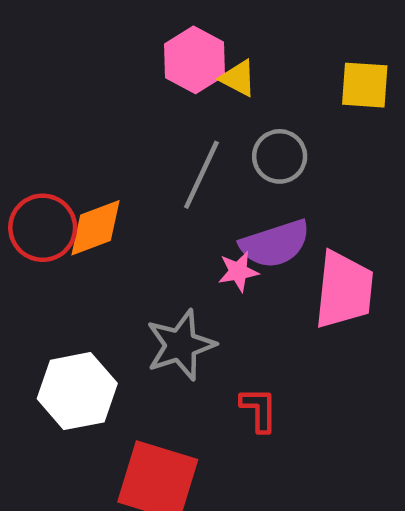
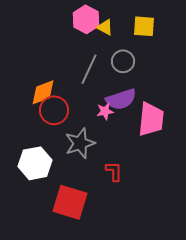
yellow square: (365, 85) -> (144, 26), moved
red circle: (43, 228) -> (54, 110), moved

